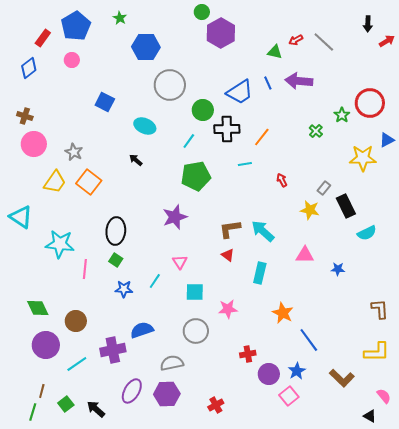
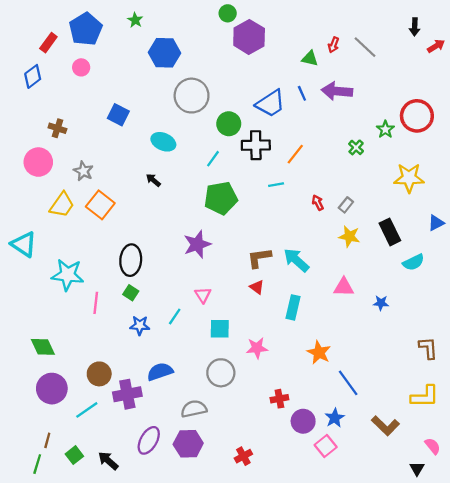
red arrow: (296, 40) -> (334, 45), turned -40
brown cross: (25, 116) -> (57, 128), moved
blue triangle: (387, 140) -> (436, 223), moved
gray rectangle: (324, 188) -> (346, 205), moved
brown circle: (76, 321) -> (99, 374), moved
black triangle: (370, 416) -> (417, 469), turned 32

